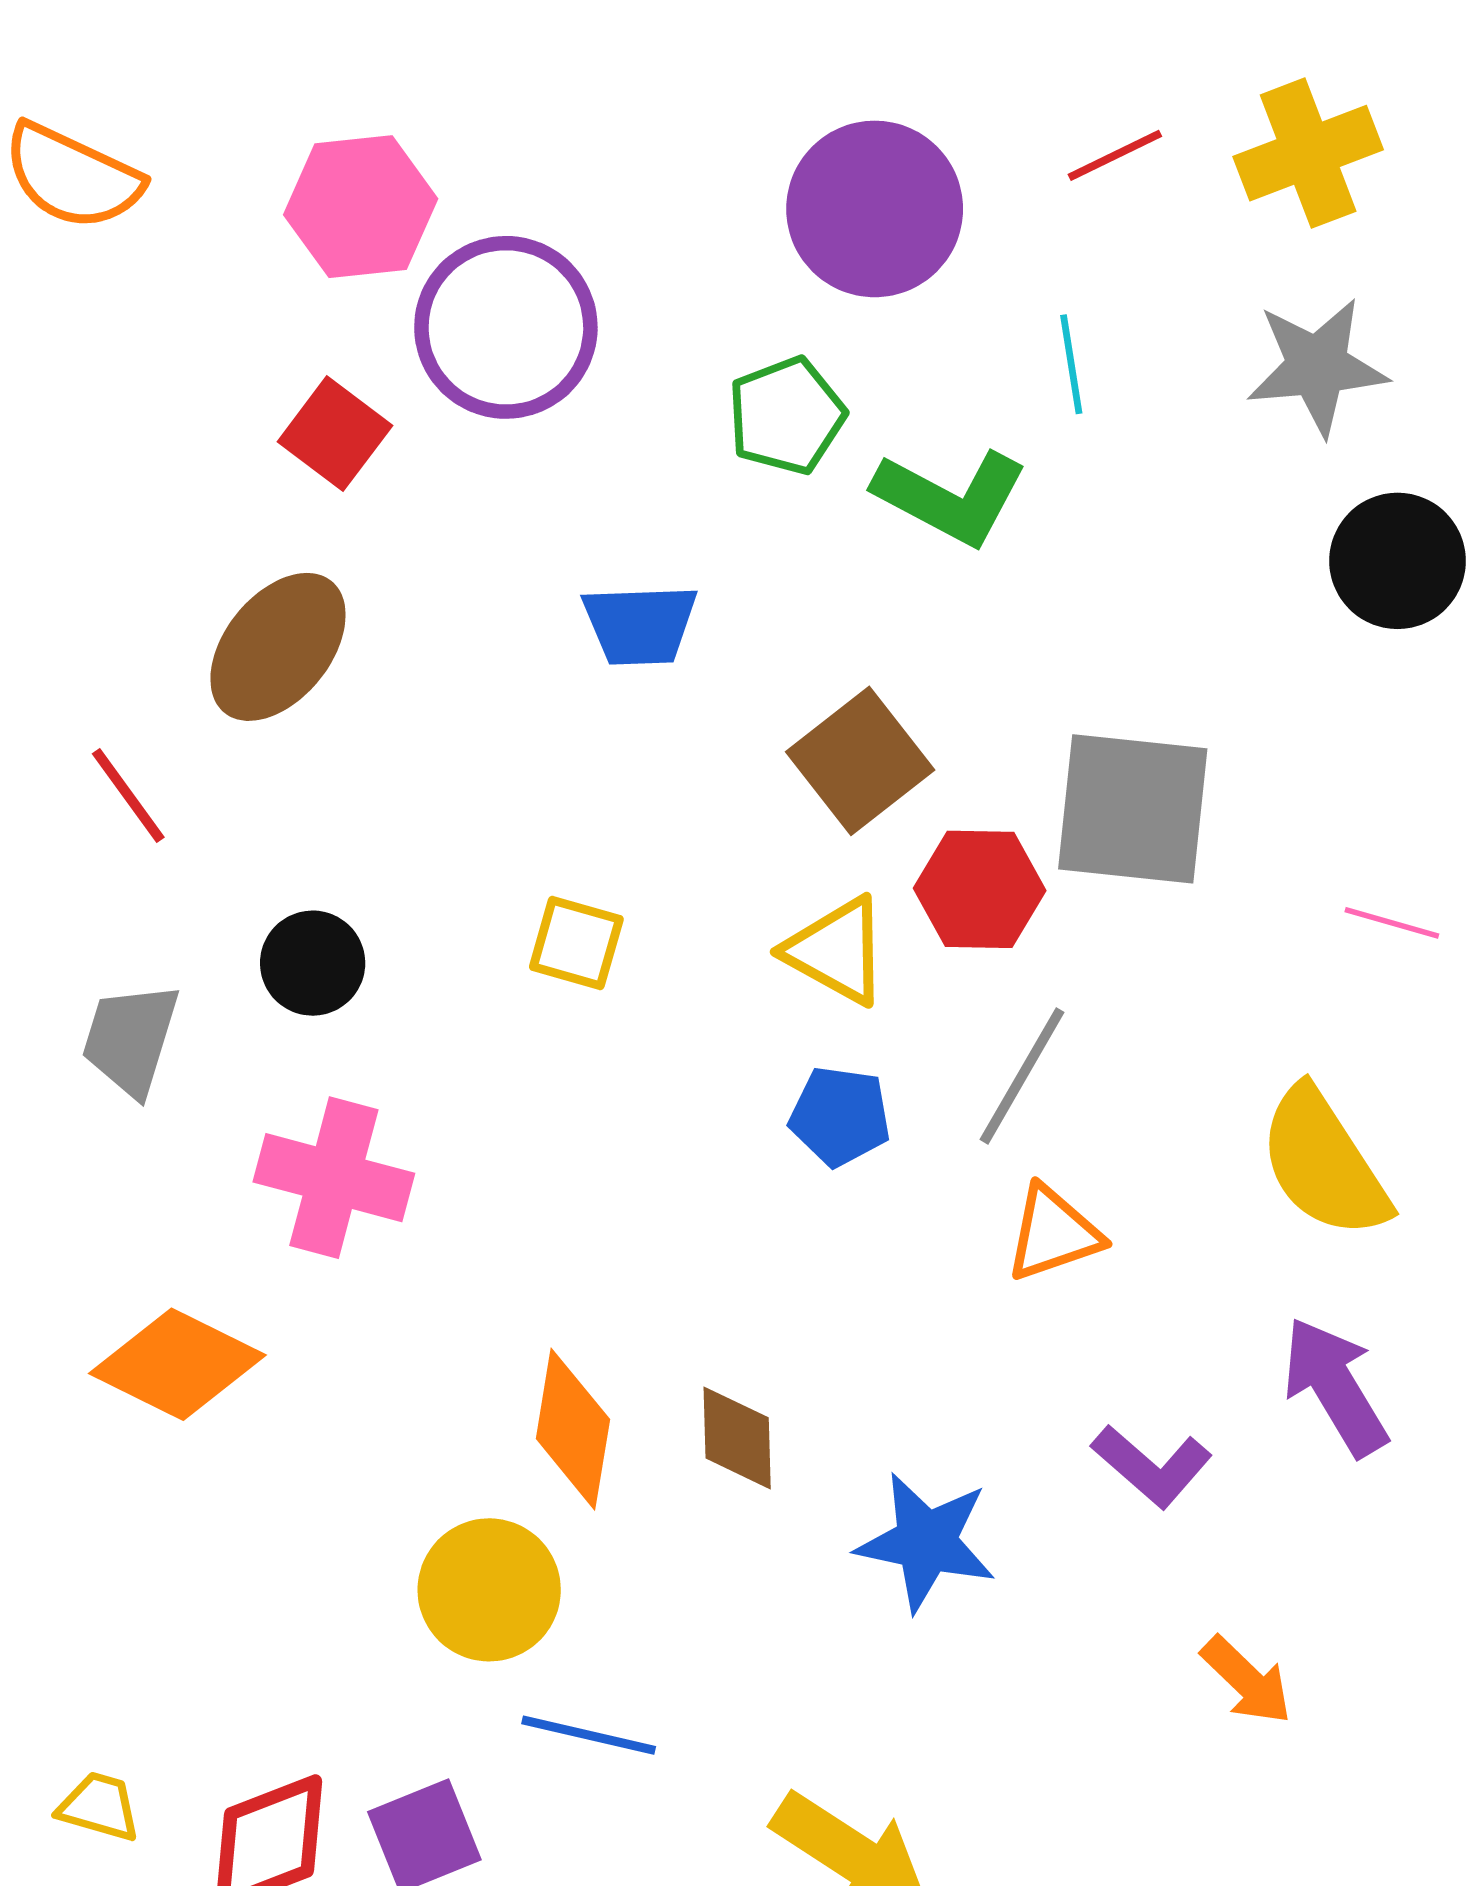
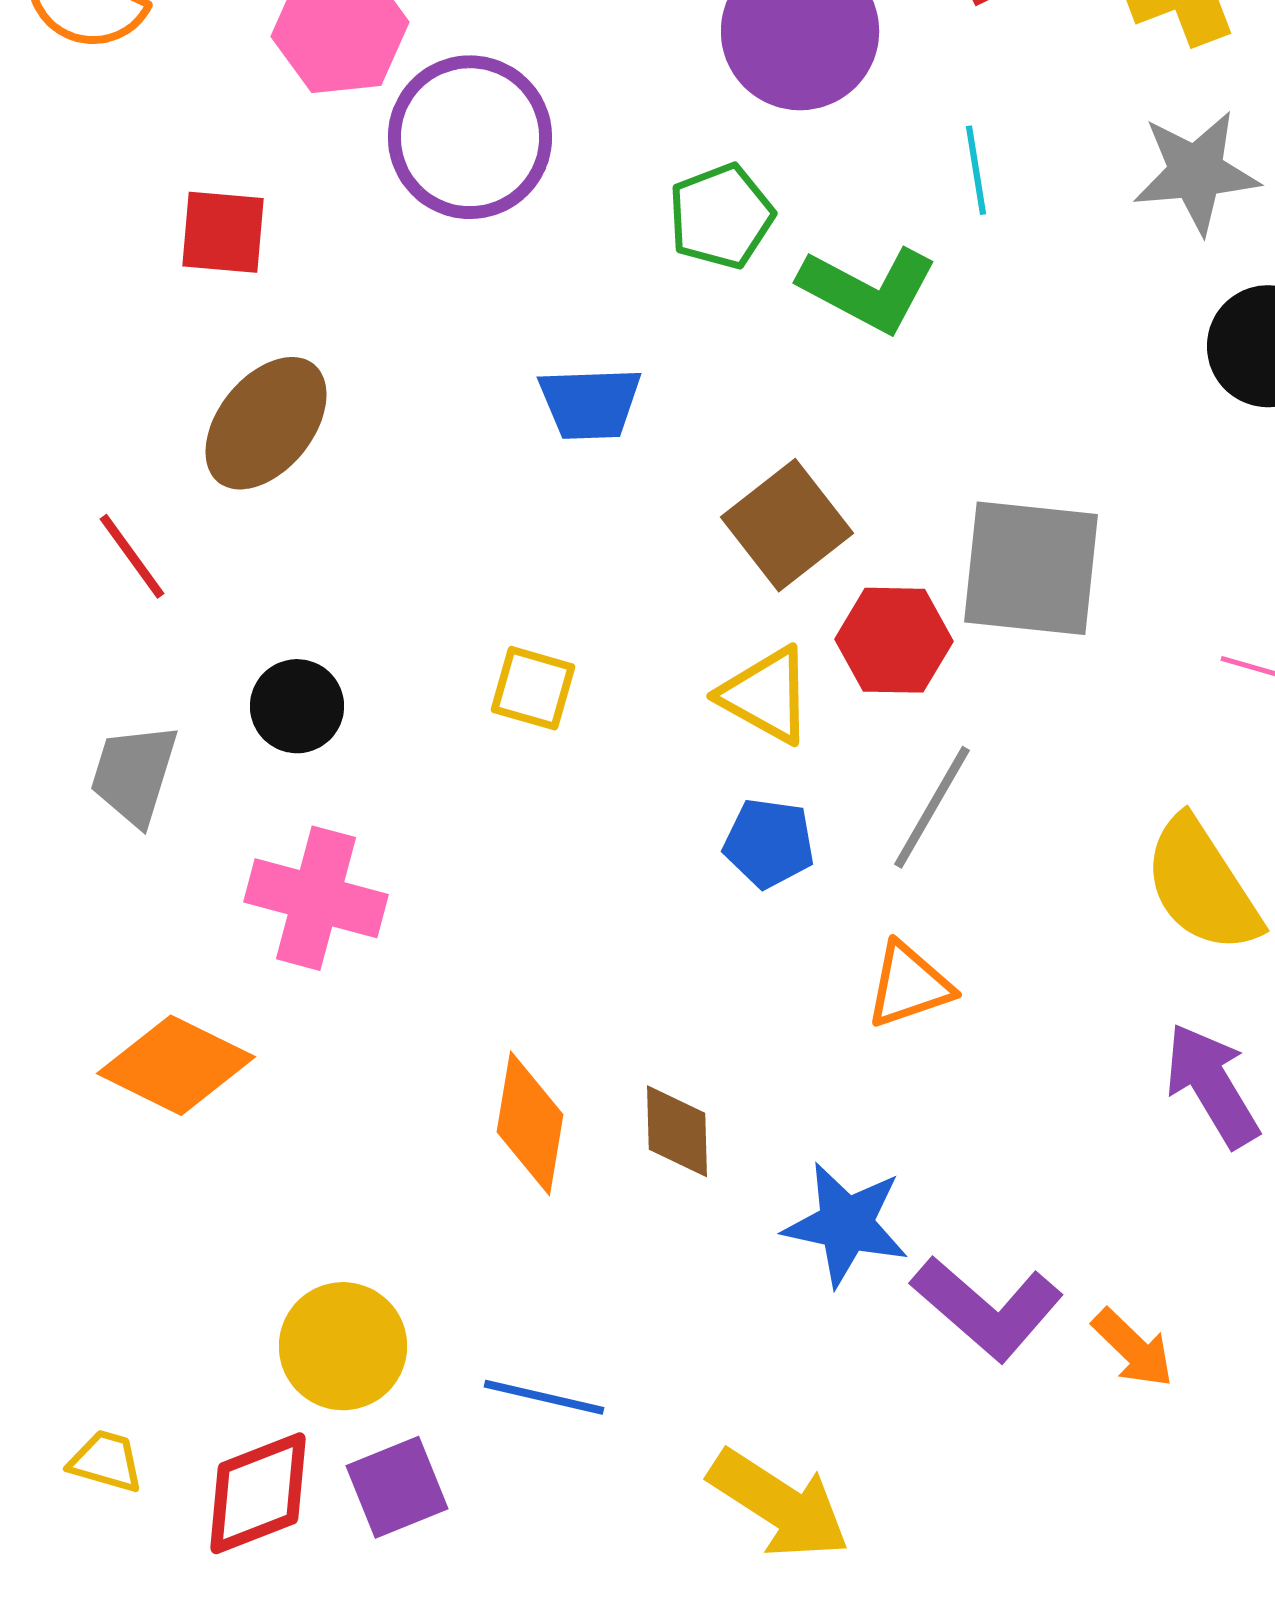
red square: (335, 434) -> (223, 232), moved, turned -32
orange triangle: (1053, 1233) -> (909, 985), moved
purple L-shape: (1152, 1466) -> (987, 1308), moved, size x1.4
yellow circle: (489, 1590) -> (343, 1346), moved

